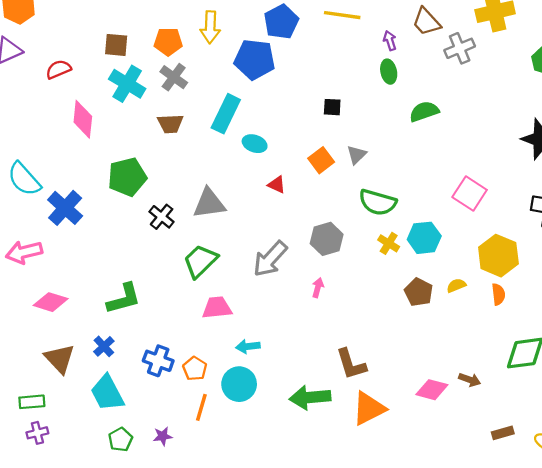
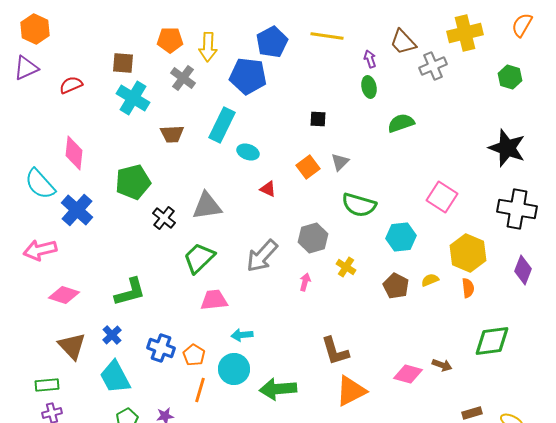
orange pentagon: (168, 42) -> (170, 40), moved
gray cross: (174, 77) -> (183, 78), moved
pink diamond: (83, 119) -> (74, 153), moved
yellow cross: (389, 243) -> (346, 267), moved
green arrow: (310, 397) -> (278, 389), moved

